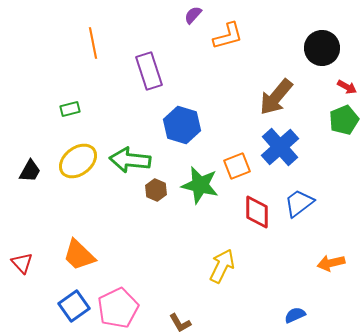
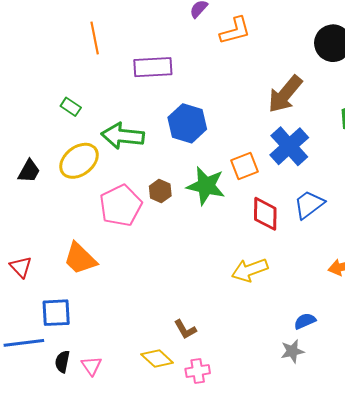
purple rectangle: (149, 71) -> (153, 67), turned -75
green rectangle: (70, 109) -> (71, 107), turned 48
green arrow: (130, 160) -> (123, 136), moved
yellow arrow: (222, 266) -> (250, 270), moved, turned -136
blue square: (74, 306) -> (56, 313), moved, turned 32
pink pentagon: (118, 308) -> (121, 206), moved

